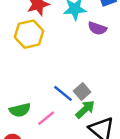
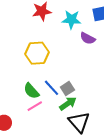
yellow hexagon: (29, 34) -> (37, 53), moved
green semicircle: (20, 110) -> (31, 91), moved, turned 54

